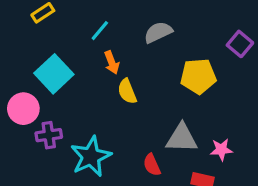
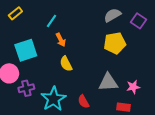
gray semicircle: (158, 32) -> (112, 15), moved
cyan square: (54, 74) -> (26, 50), turned 30
yellow semicircle: (127, 91) -> (66, 64), moved
red semicircle: (152, 165) -> (83, 102), moved

